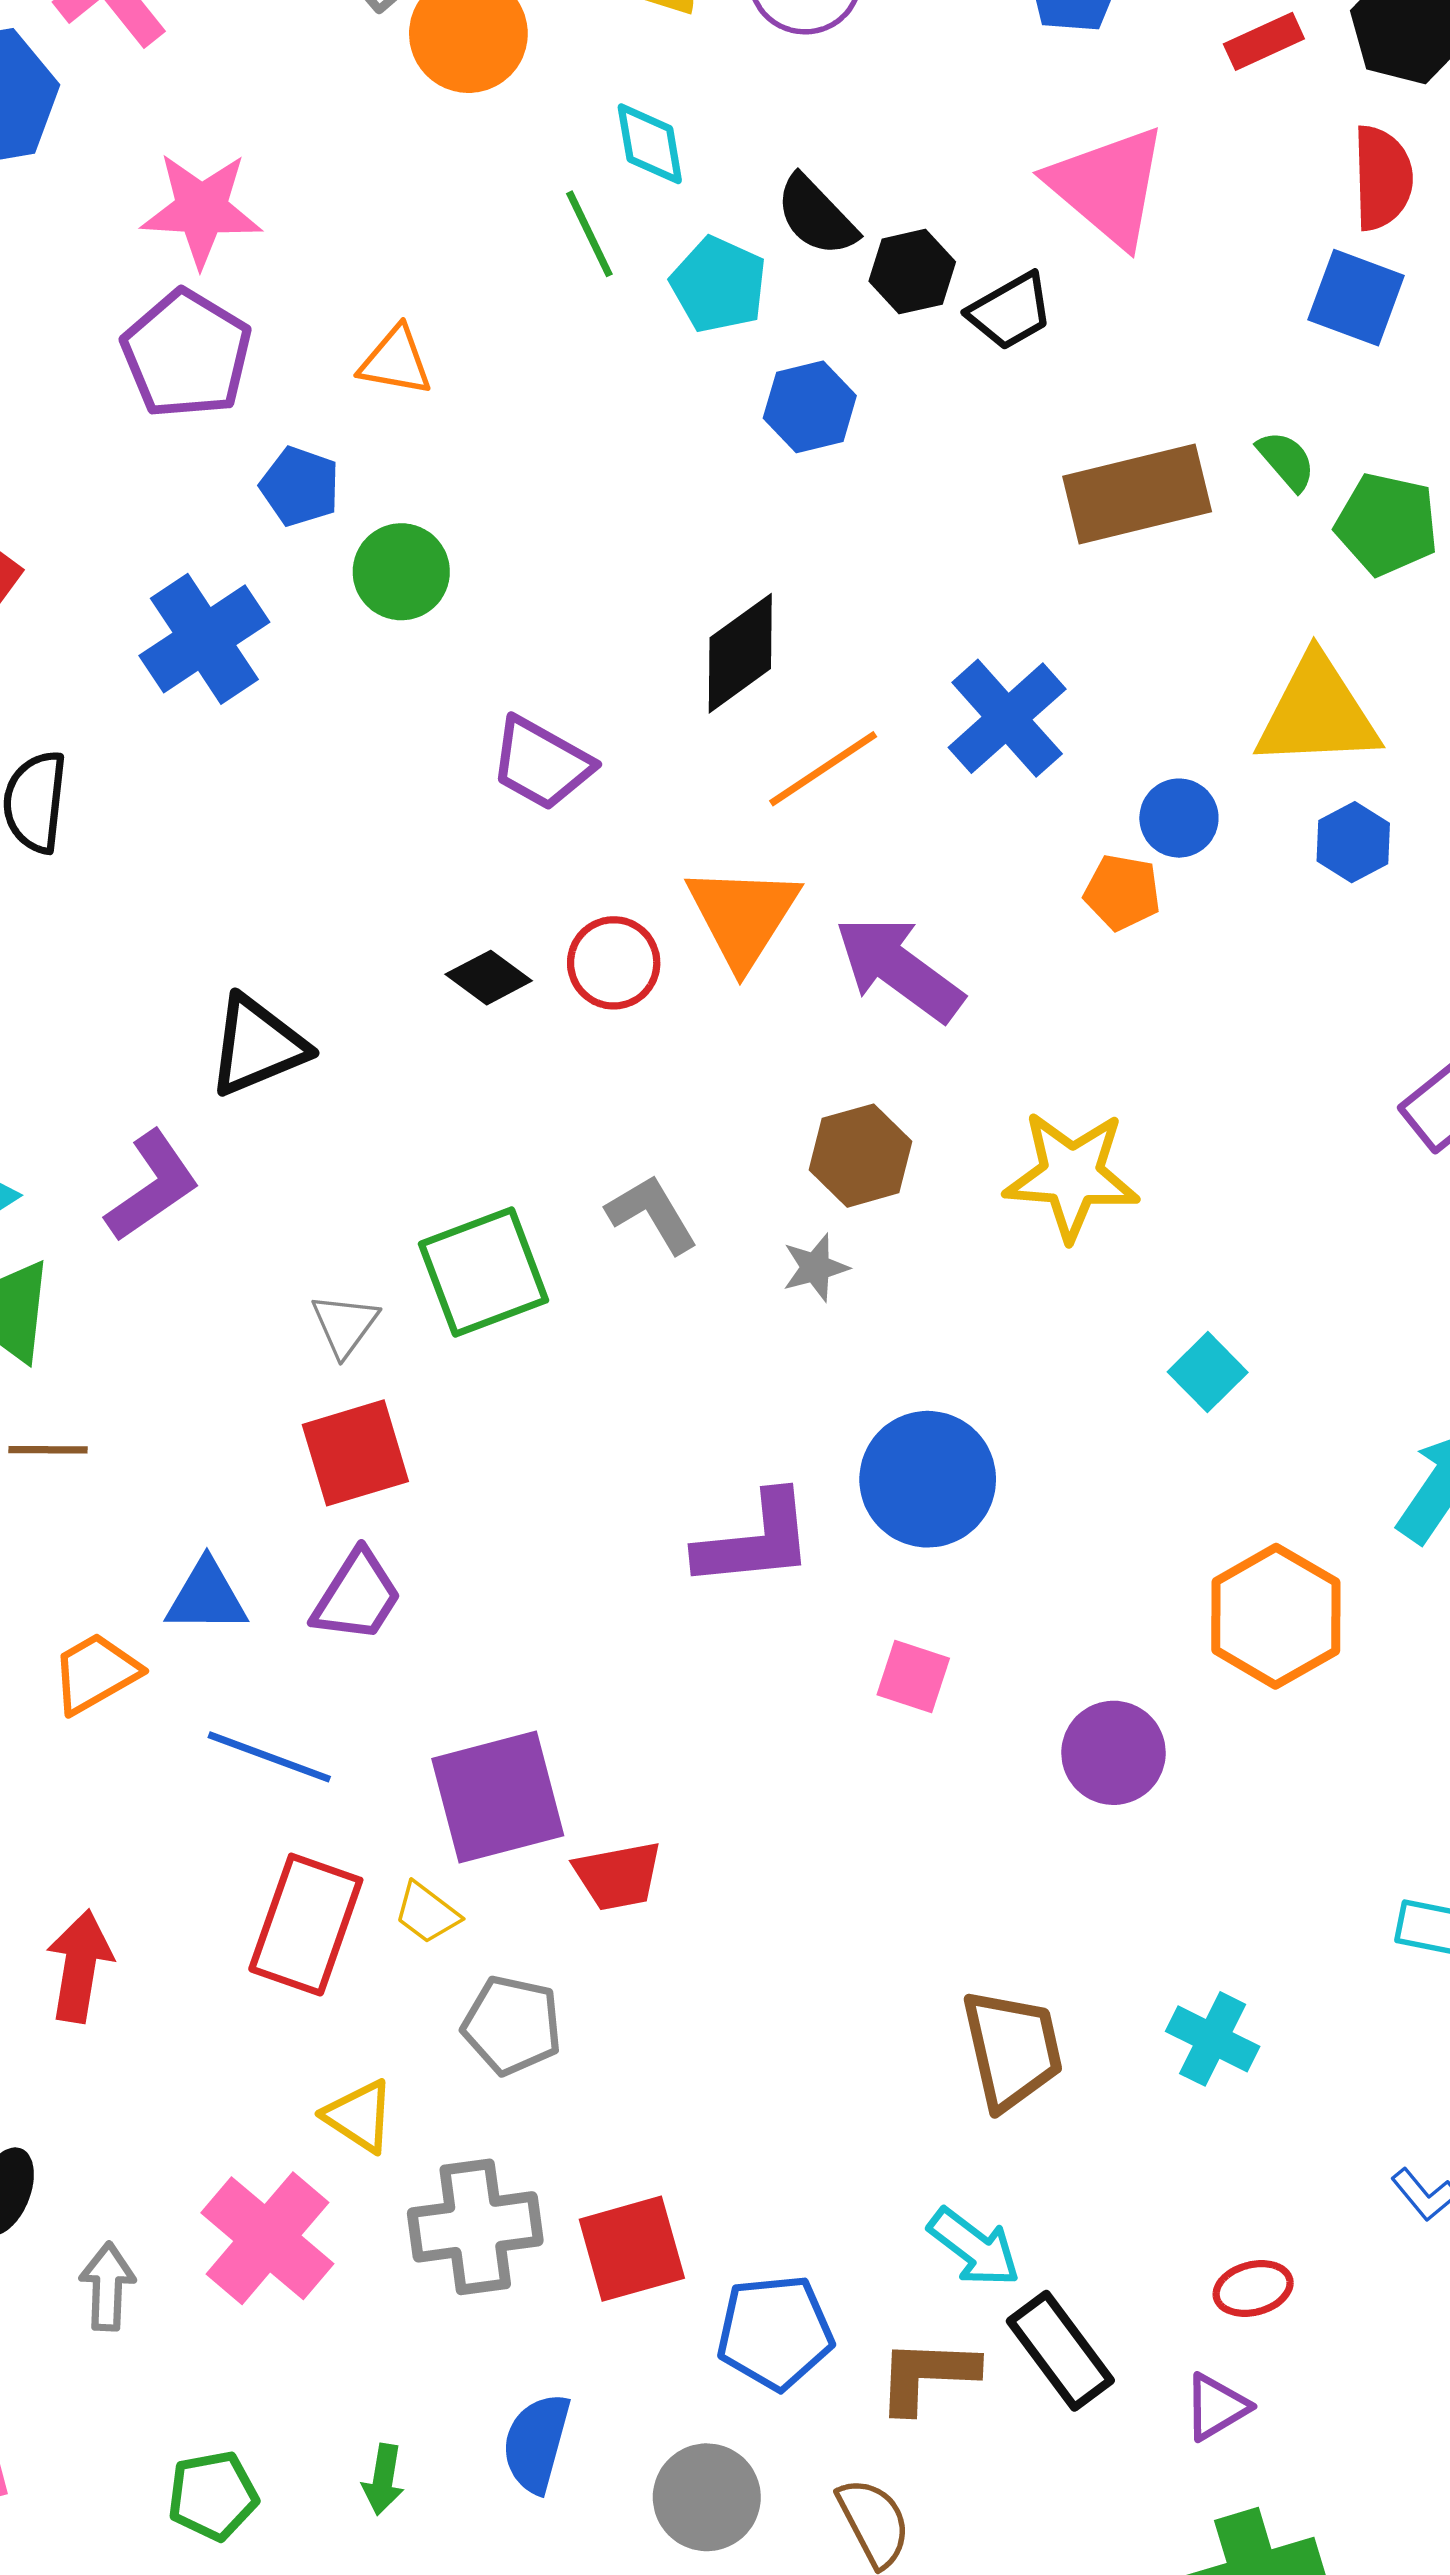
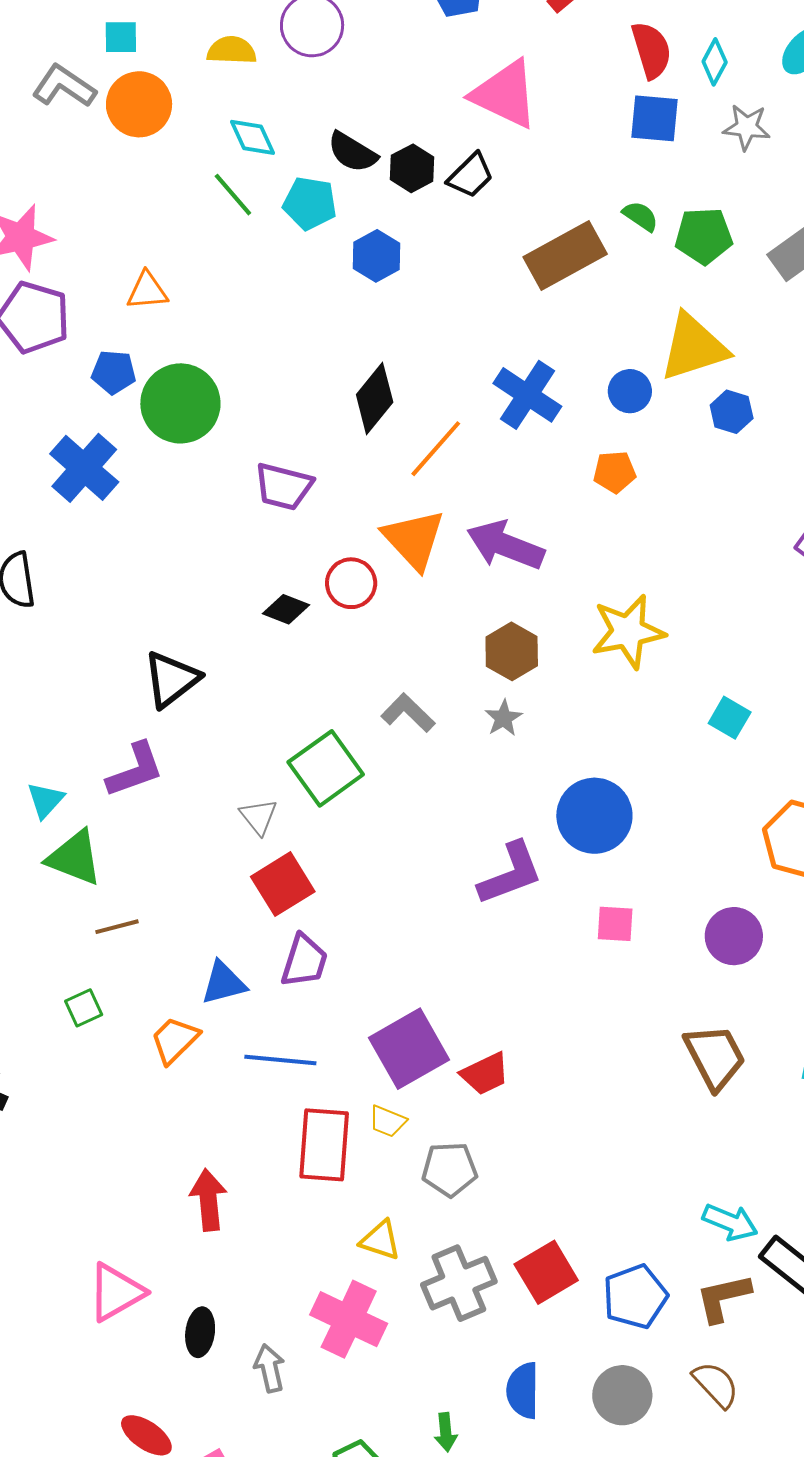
green circle: (401, 572) -> (180, 403), size x1.5
blue circle: (1179, 818) -> (630, 391), moved
purple L-shape: (152, 1186) -> (135, 770), turned 30
brown trapezoid: (1012, 2049) -> (715, 1057), moved

